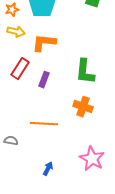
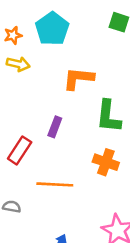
orange L-shape: (44, 43) -> (78, 78), moved
red rectangle: (20, 69) -> (20, 150), moved

